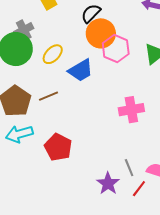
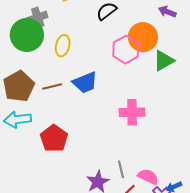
orange circle: (101, 33) -> (143, 37), moved
yellow ellipse: (53, 54) -> (63, 46), turned -40
blue trapezoid: (81, 70) -> (85, 83), moved

